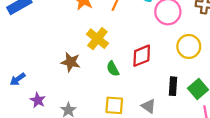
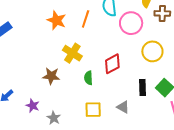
green semicircle: (113, 69) -> (88, 78), turned 32
purple star: (38, 100) -> (33, 106), moved

